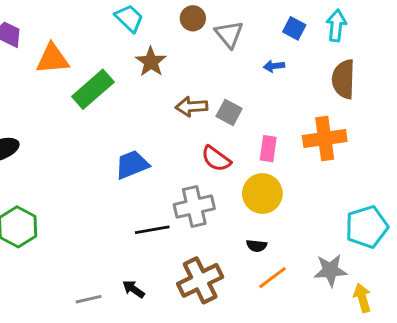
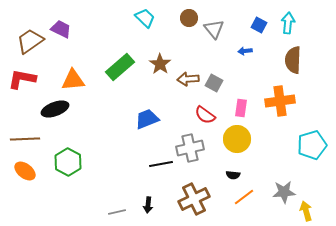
orange triangle: (52, 59) -> (73, 80), moved
brown star: (151, 62) -> (160, 64), moved
cyan pentagon: (367, 227) -> (312, 145), moved
black arrow: (133, 289) -> (148, 205), turned -119

